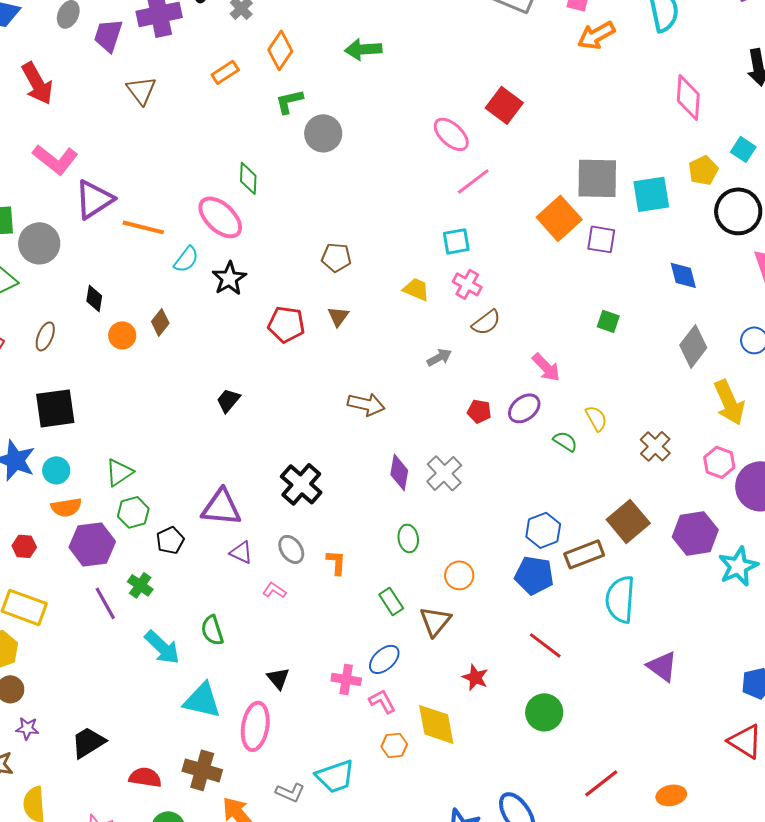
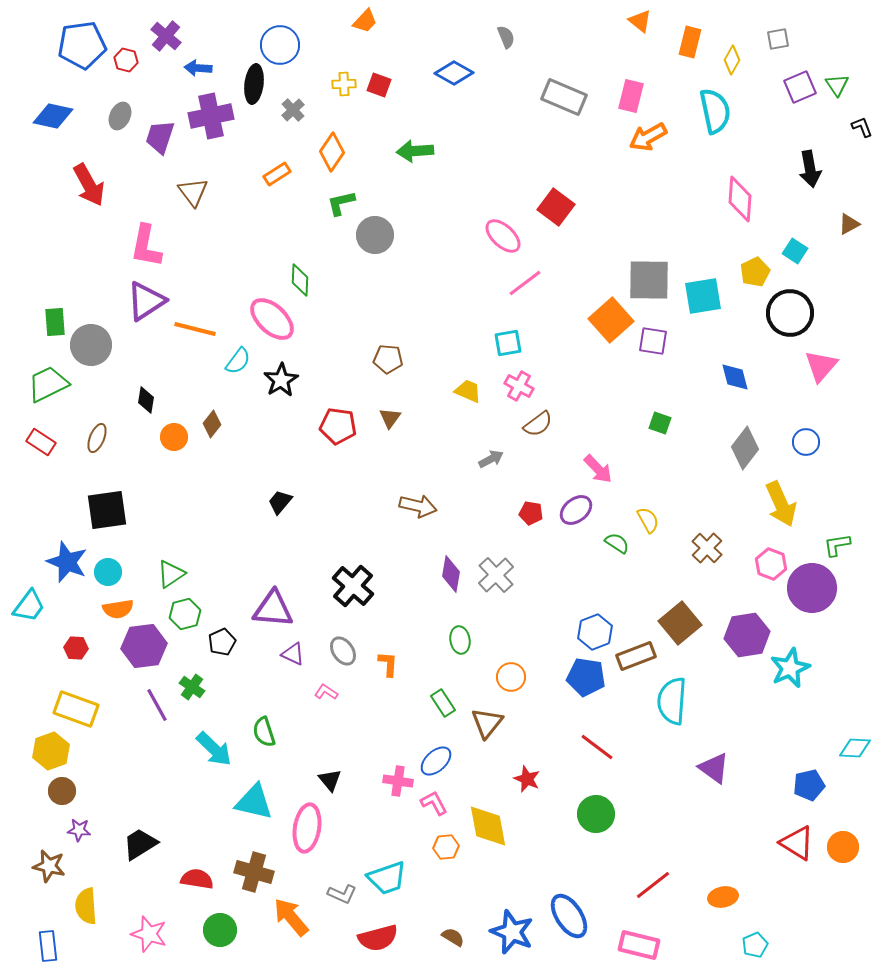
pink L-shape: (55, 159) -> (146, 246), moved, turned 63

